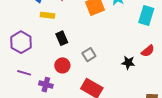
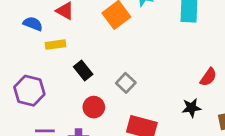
red semicircle: (148, 51) -> (208, 77), moved
black star: (128, 63) -> (191, 108), moved

